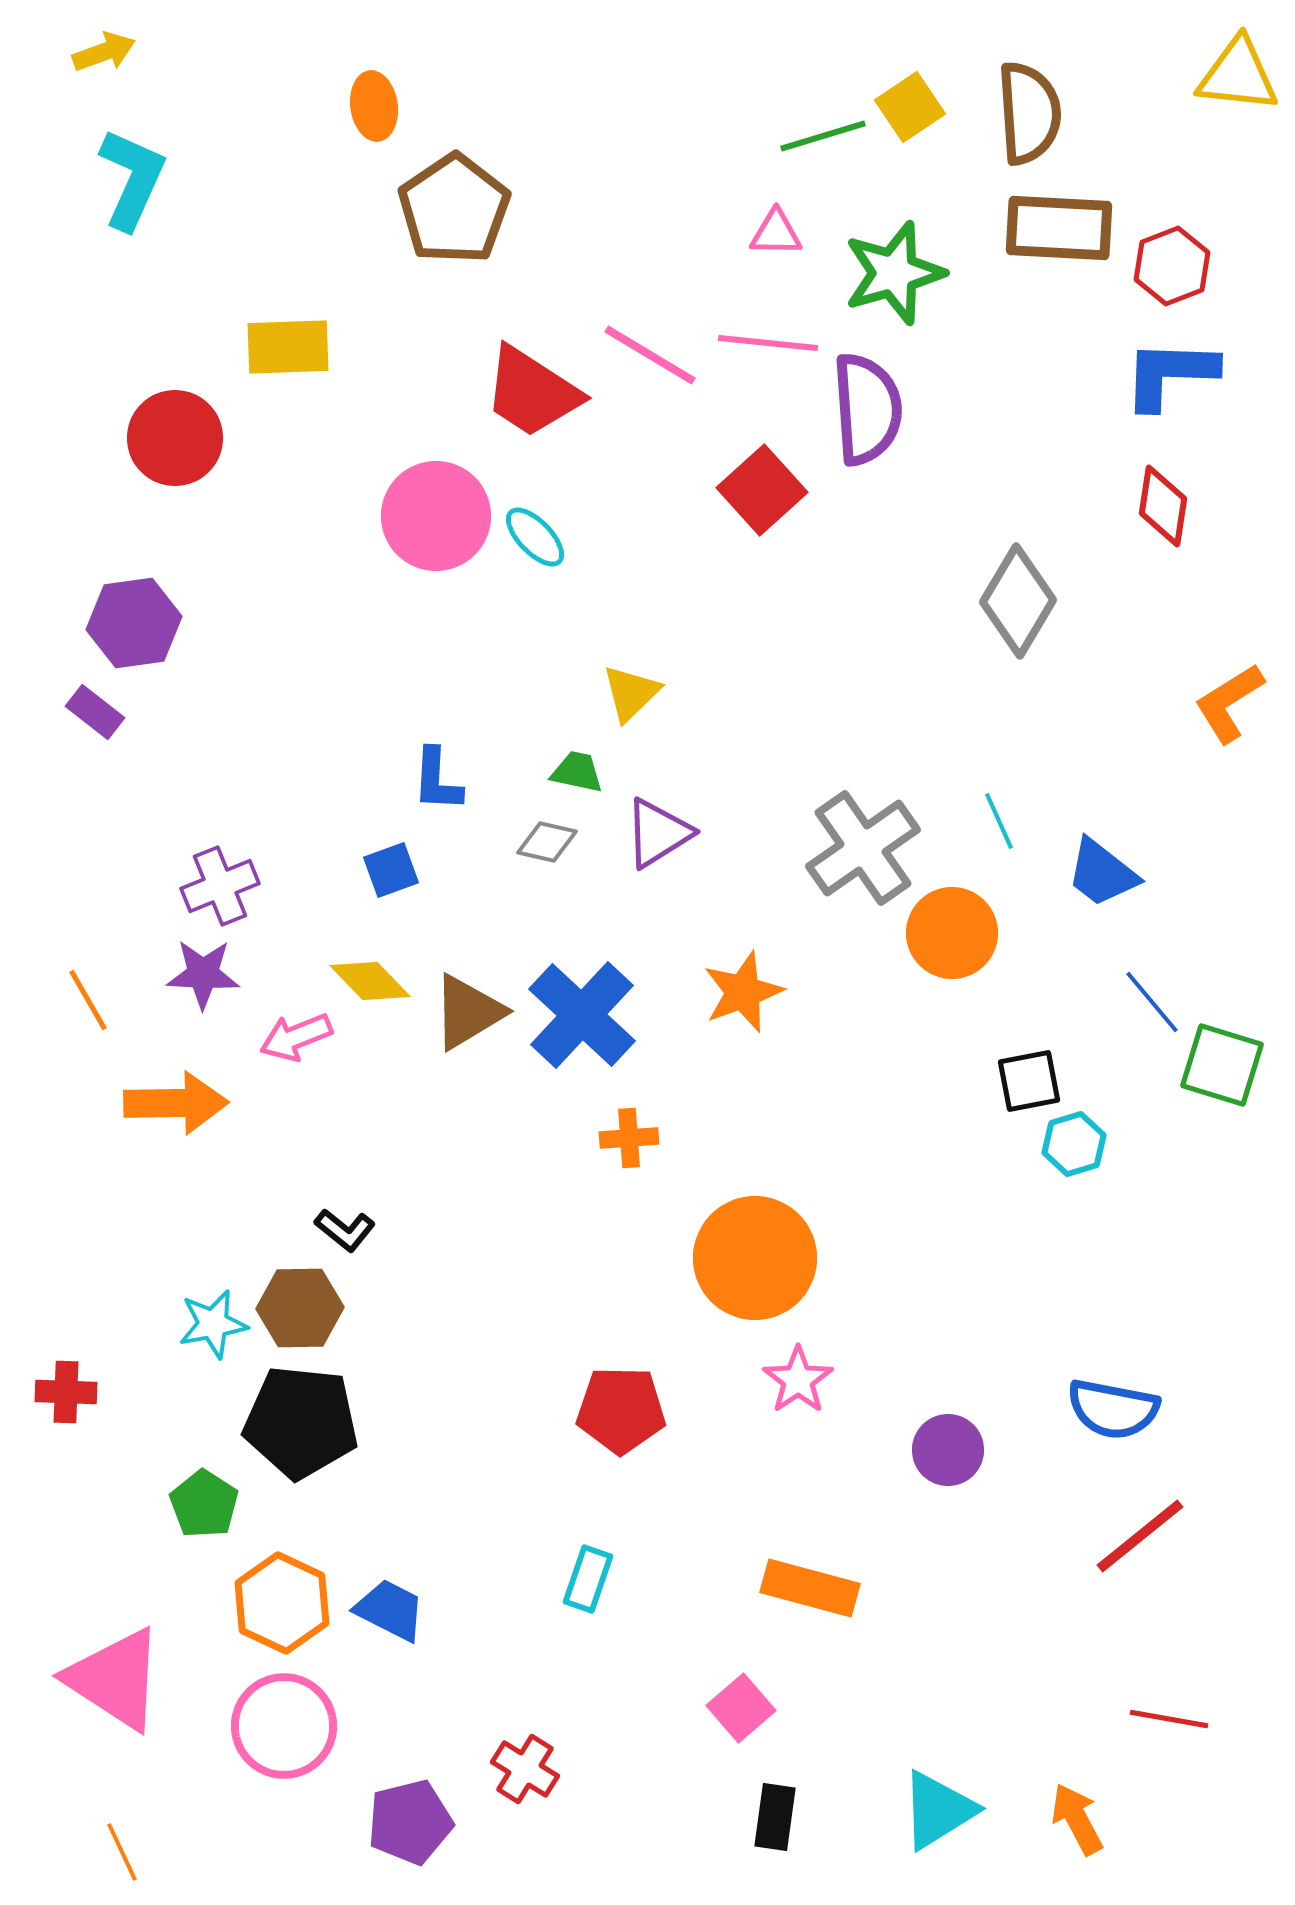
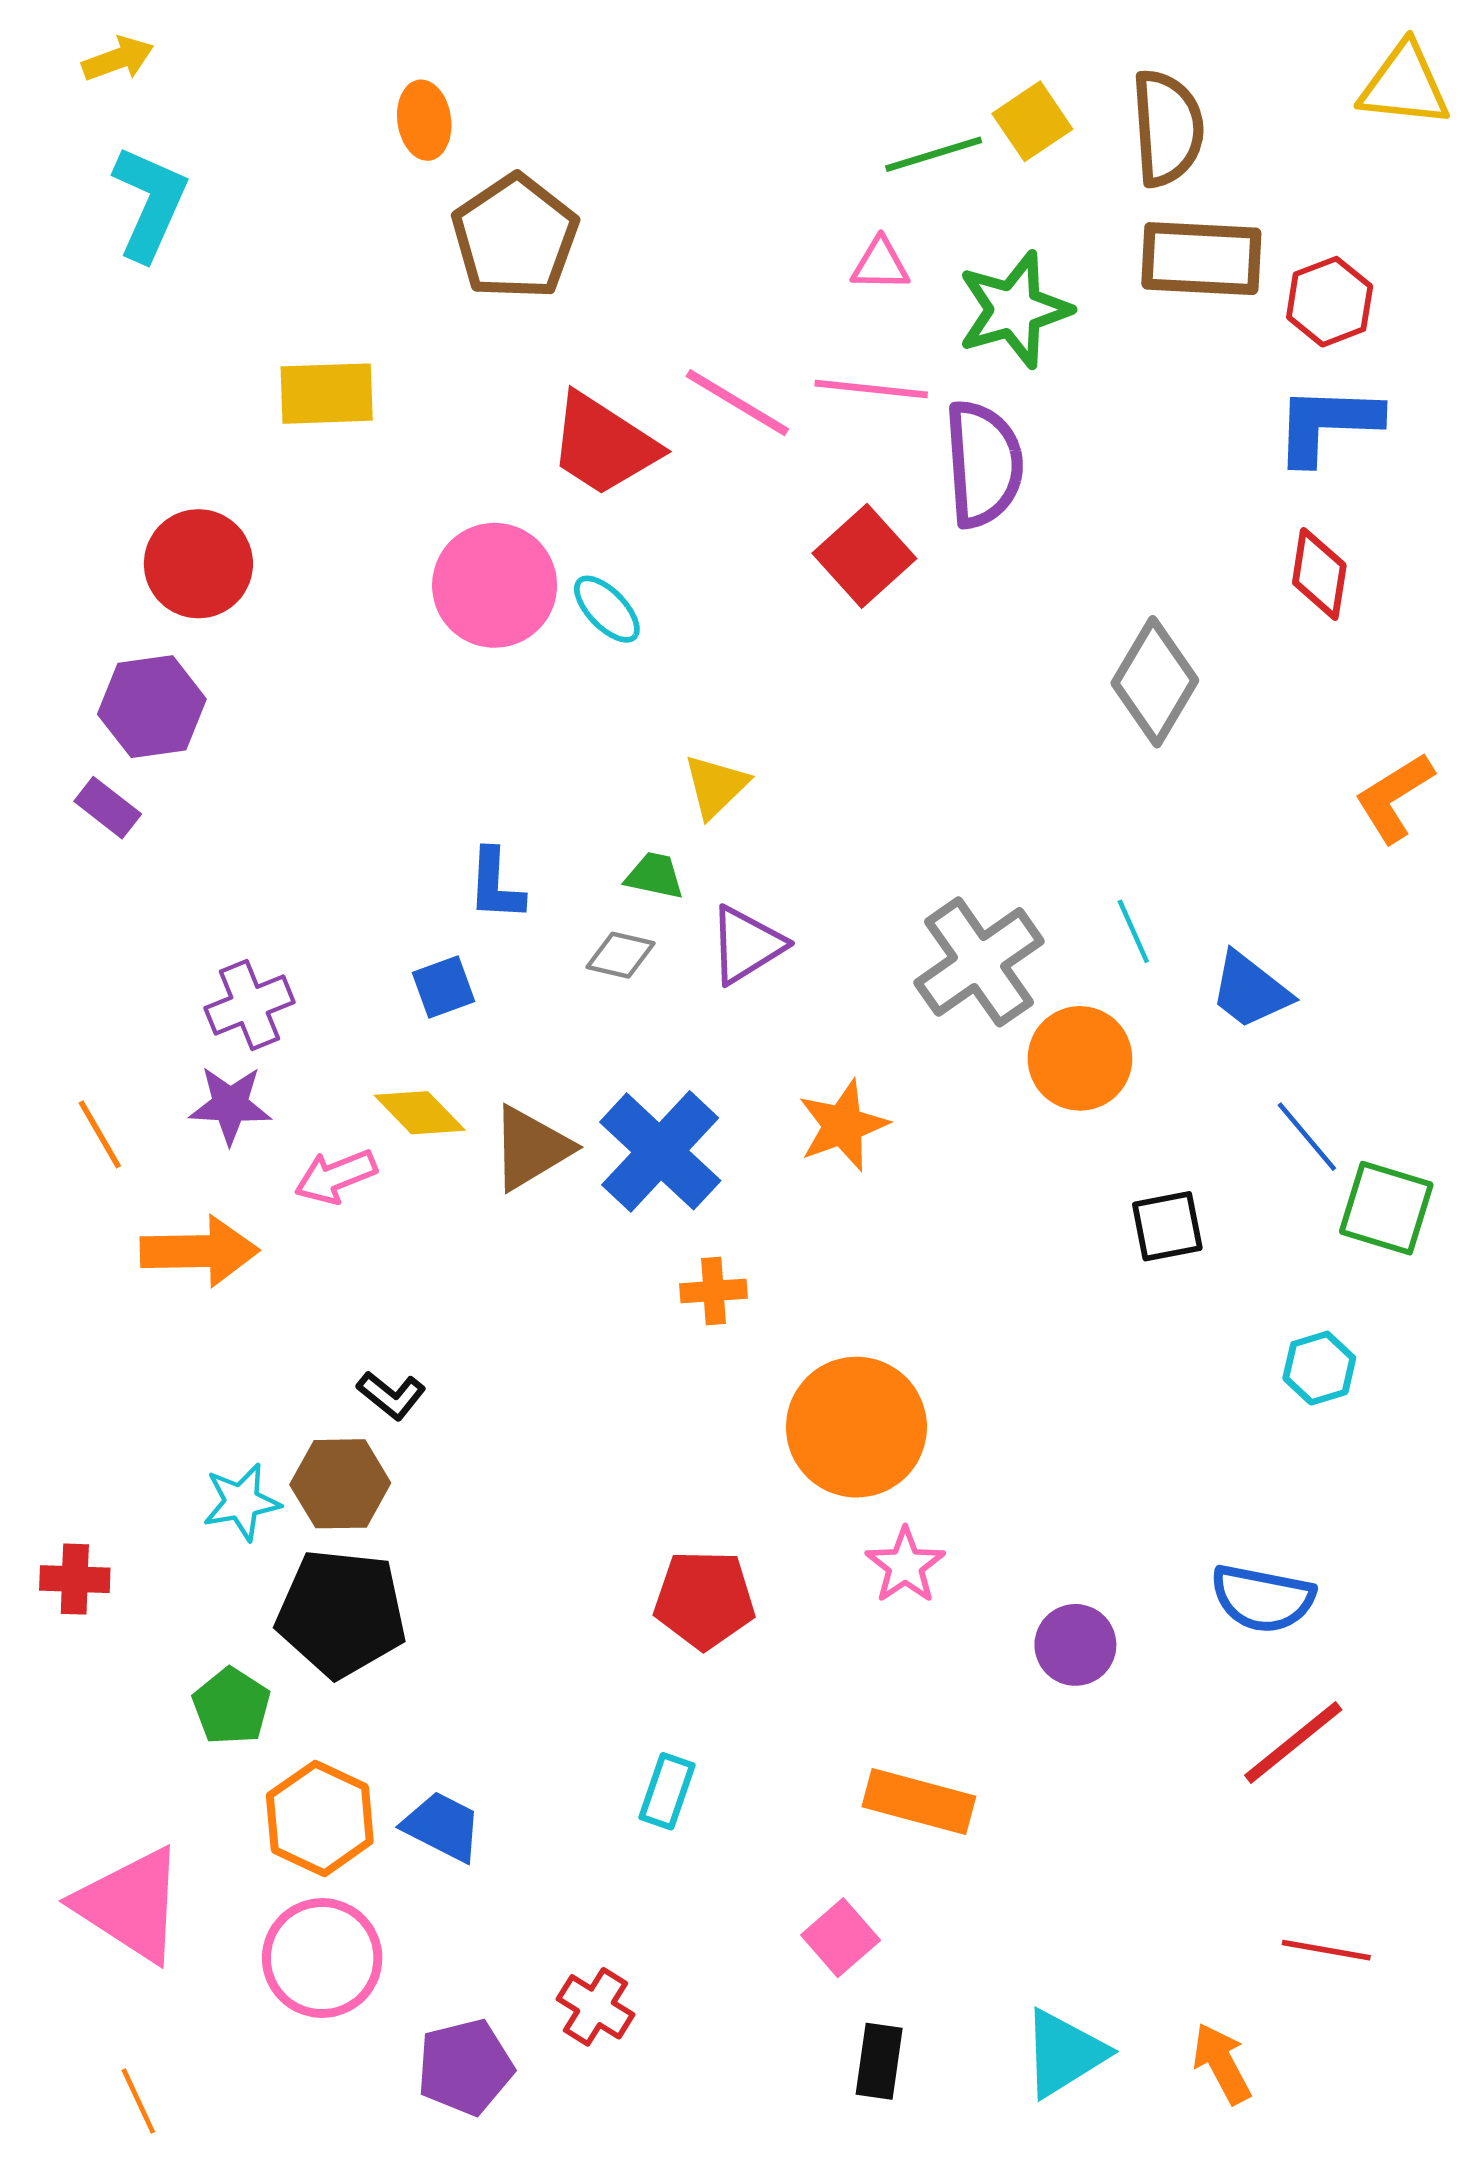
red circle: (175, 438) -> (198, 564), moved
cyan hexagon: (1074, 1144) -> (1319, 1368), moved

